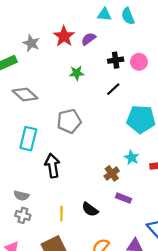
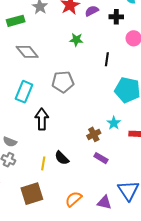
black cross: (116, 60) -> (116, 17), moved
black line: (113, 89) -> (107, 59), turned -48
black semicircle: (90, 209) -> (62, 158), moved

